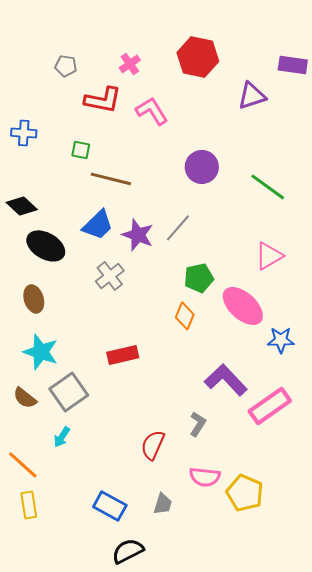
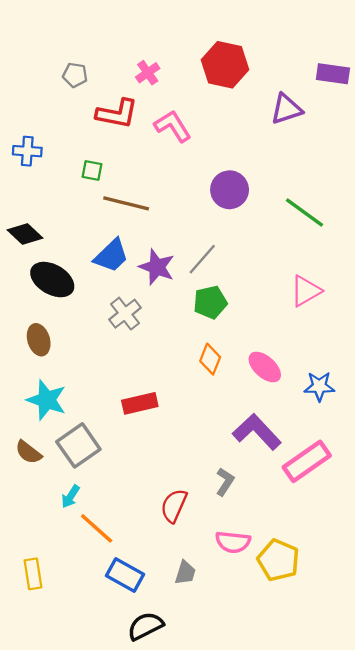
green pentagon: (199, 278) -> (210, 302), moved
pink ellipse: (243, 306) -> (265, 367), moved, size x0.7
orange line: (23, 465) -> (97, 528), moved

